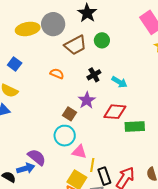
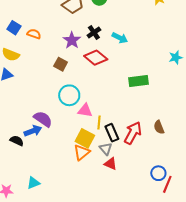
orange semicircle: (57, 74) -> (34, 34), moved
purple star: (87, 100) -> (72, 40), moved
red diamond: (115, 112) -> (96, 58), moved, turned 40
brown square: (70, 114) -> (61, 64), moved

